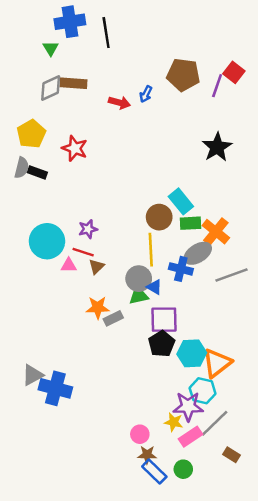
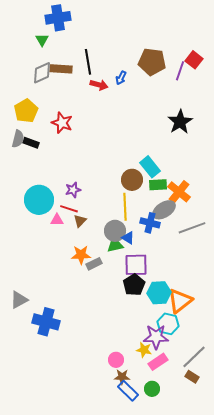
black line: (106, 33) -> (88, 62), moved
gray triangle: (33, 375) -> (19, 300), moved
gray line: (215, 423) -> (194, 357), moved

